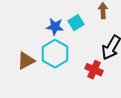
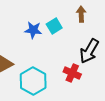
cyan hexagon: (55, 54) -> (33, 81), moved

